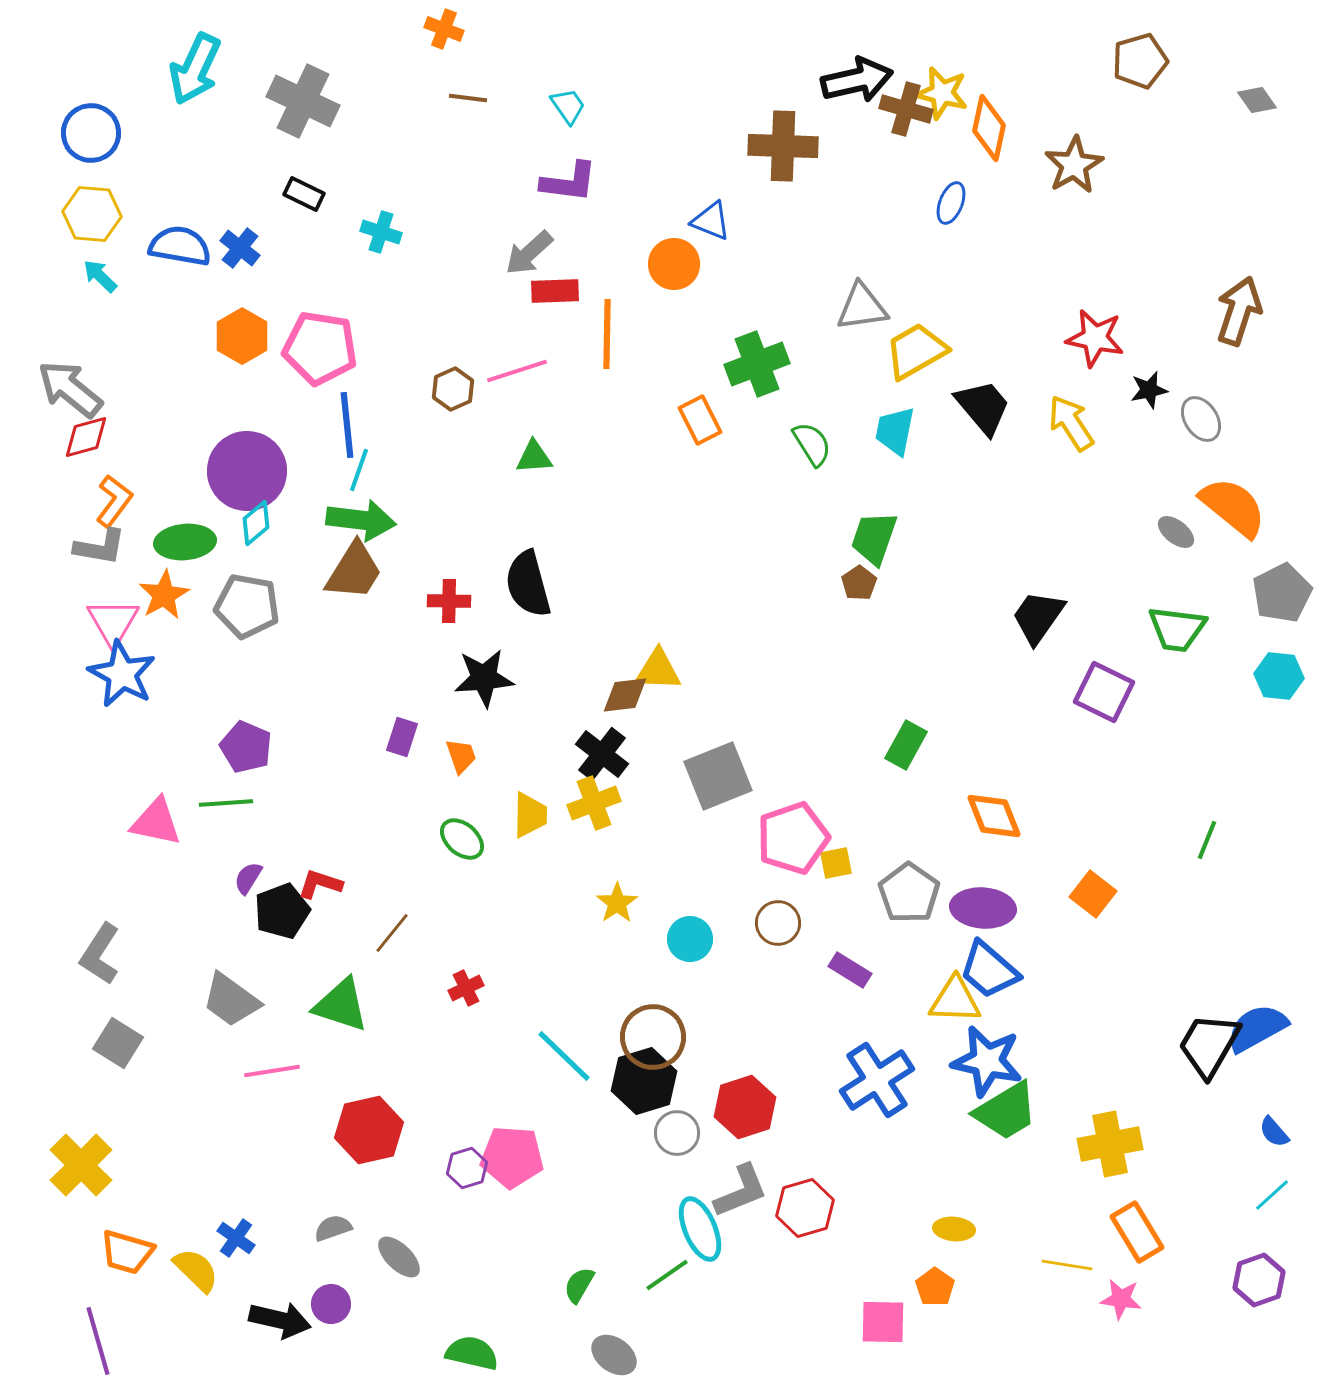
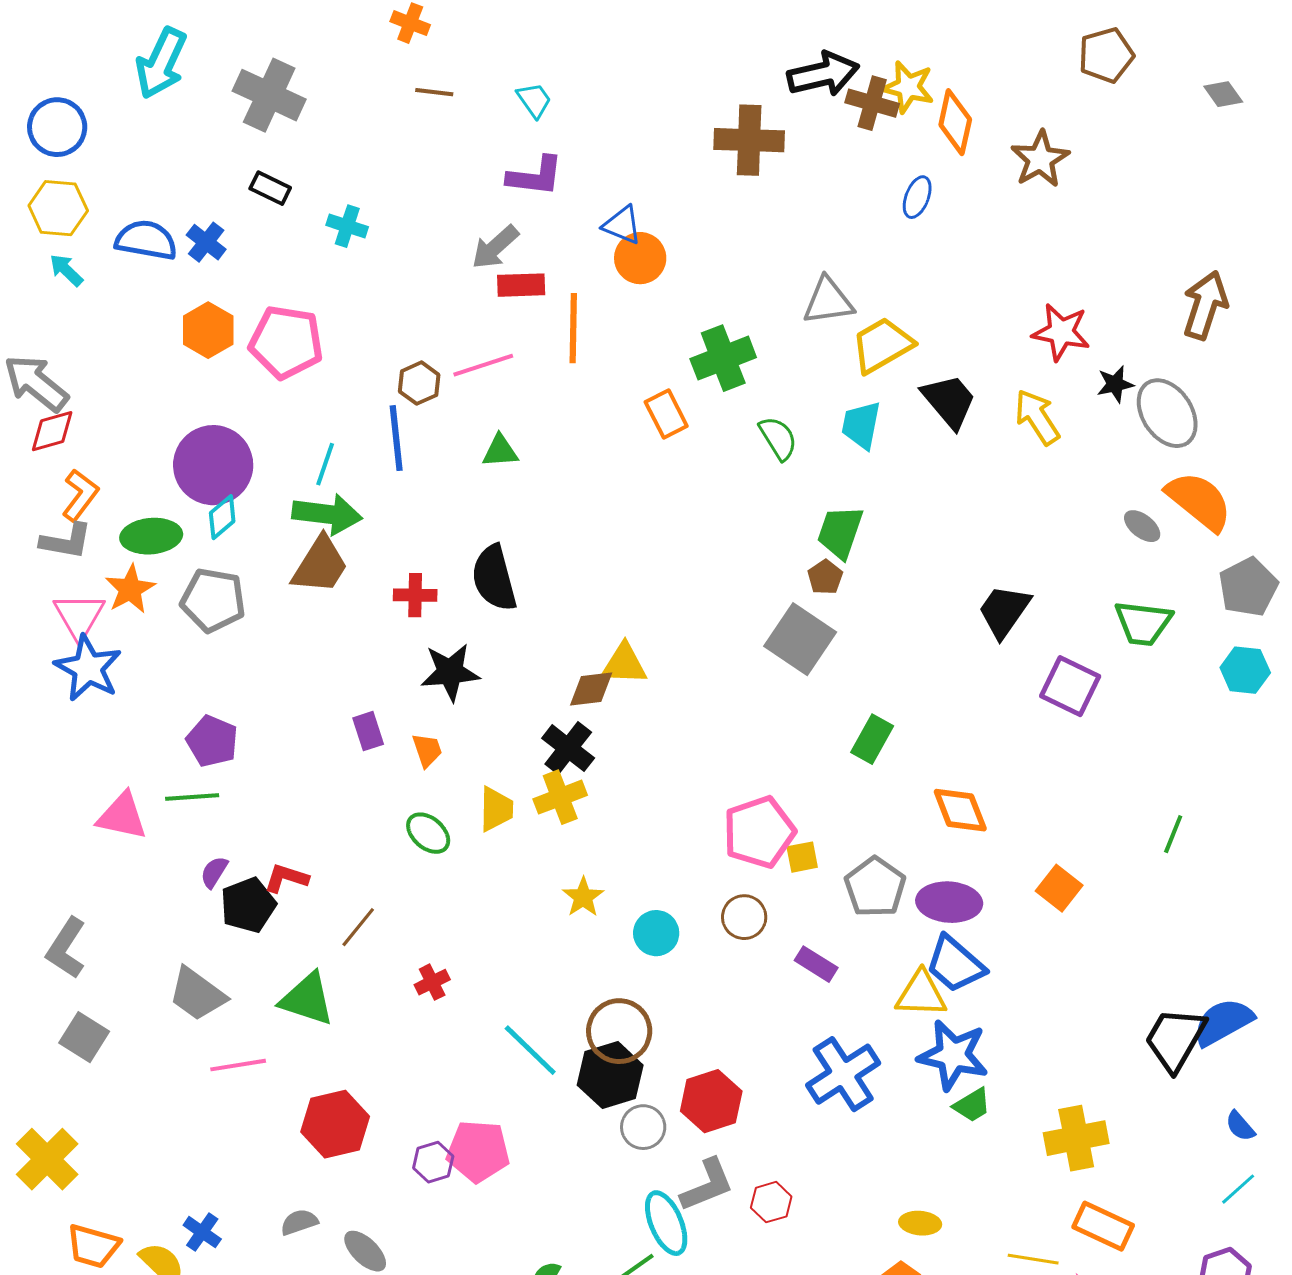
blue triangle: (711, 221) -> (622, 225), moved
gray ellipse: (1201, 419) -> (1167, 413), size x1.5
blue line: (347, 425) -> (396, 438), moved
purple rectangle: (402, 737) -> (368, 731), turned -36
gray square: (718, 776) -> (800, 639), moved, turned -34
green trapezoid: (1006, 1111) -> (972, 1105), size x0.6
red hexagon: (805, 1208) -> (771, 1202), size x0.7
orange rectangle: (1137, 1232) -> (1103, 1226), turned -34

